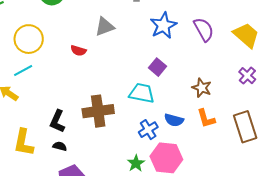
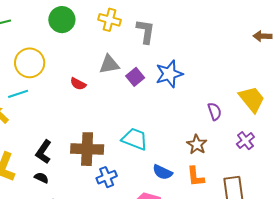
purple semicircle: (204, 29) -> (215, 111), moved, size x0.7
purple square: (157, 67) -> (135, 77), moved
blue cross: (148, 130) -> (107, 177), moved

